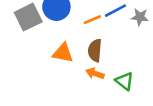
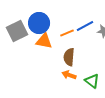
orange triangle: (63, 53) -> (44, 41), moved

